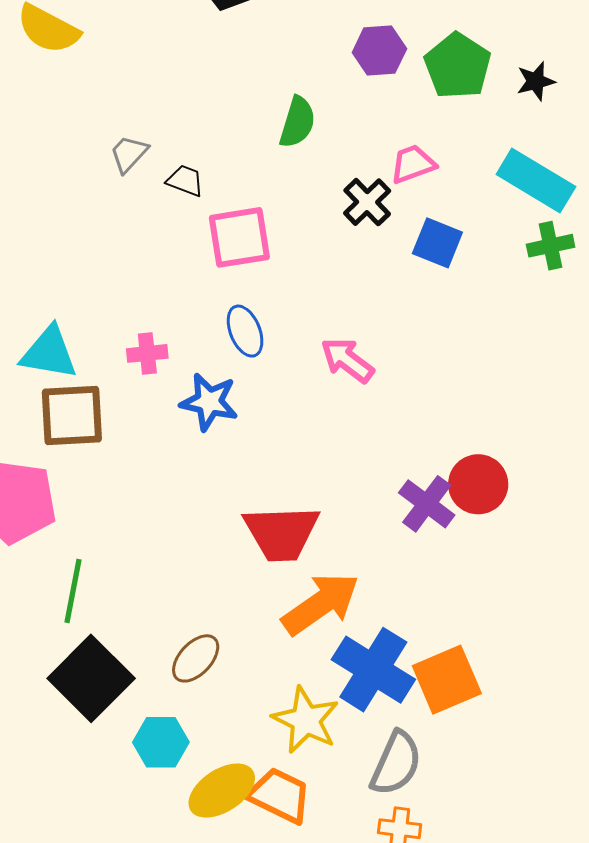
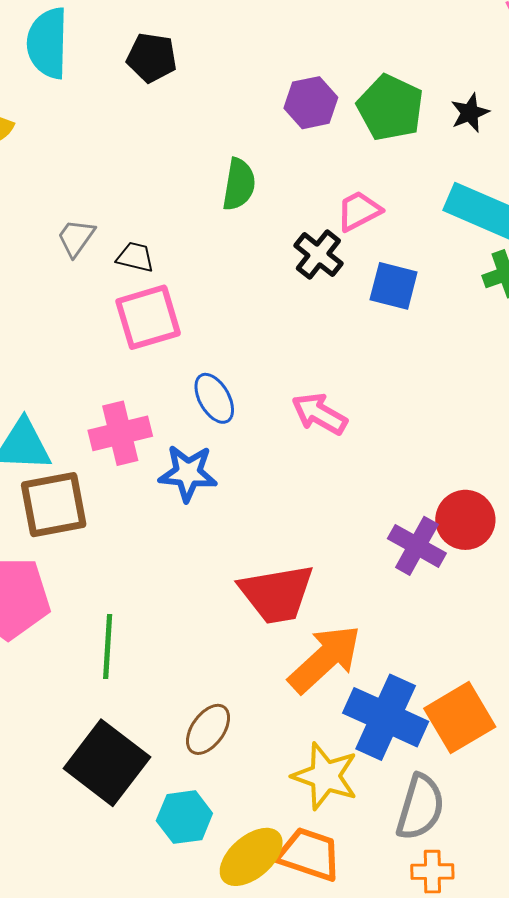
pink square: (239, 237) -> (148, 317), moved
pink cross: (147, 353) -> (120, 433), size x1.5
green line: (73, 591) -> (108, 647), moved

